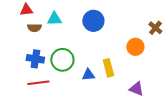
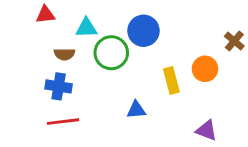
brown semicircle: (34, 28) -> (64, 54), moved
green circle: (62, 60) -> (111, 53), moved
yellow rectangle: (108, 68) -> (171, 81), moved

